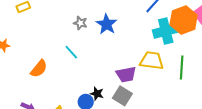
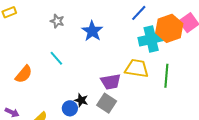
gray star: (80, 23) -> (57, 21), moved

